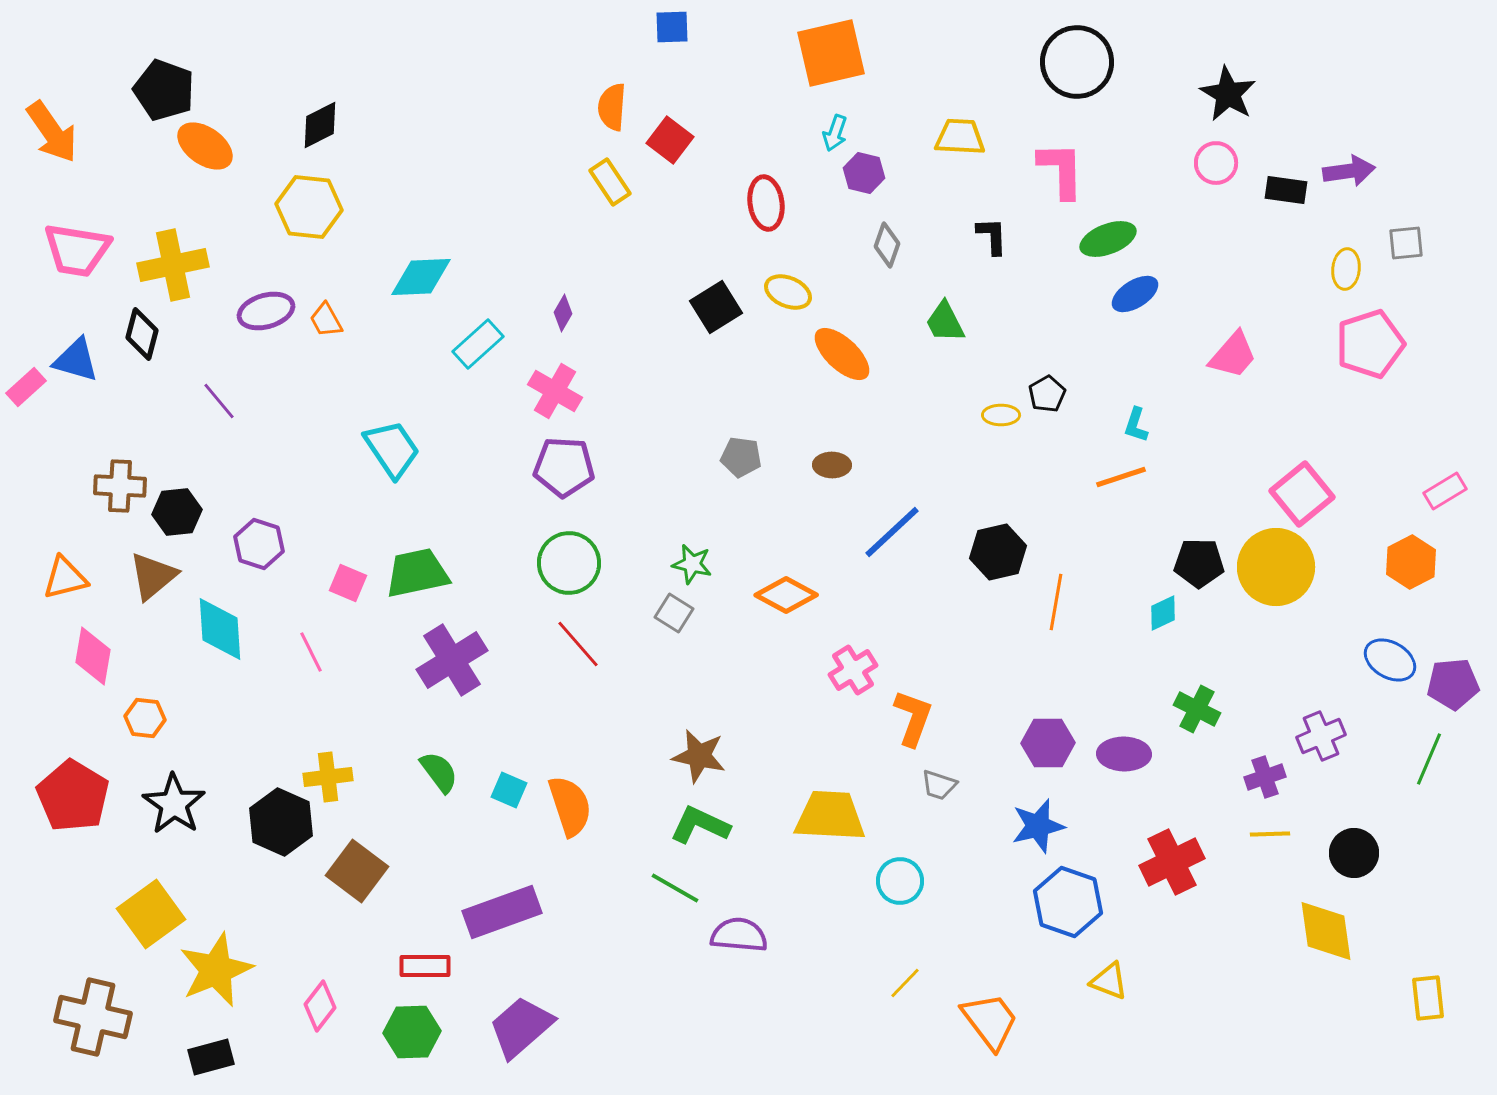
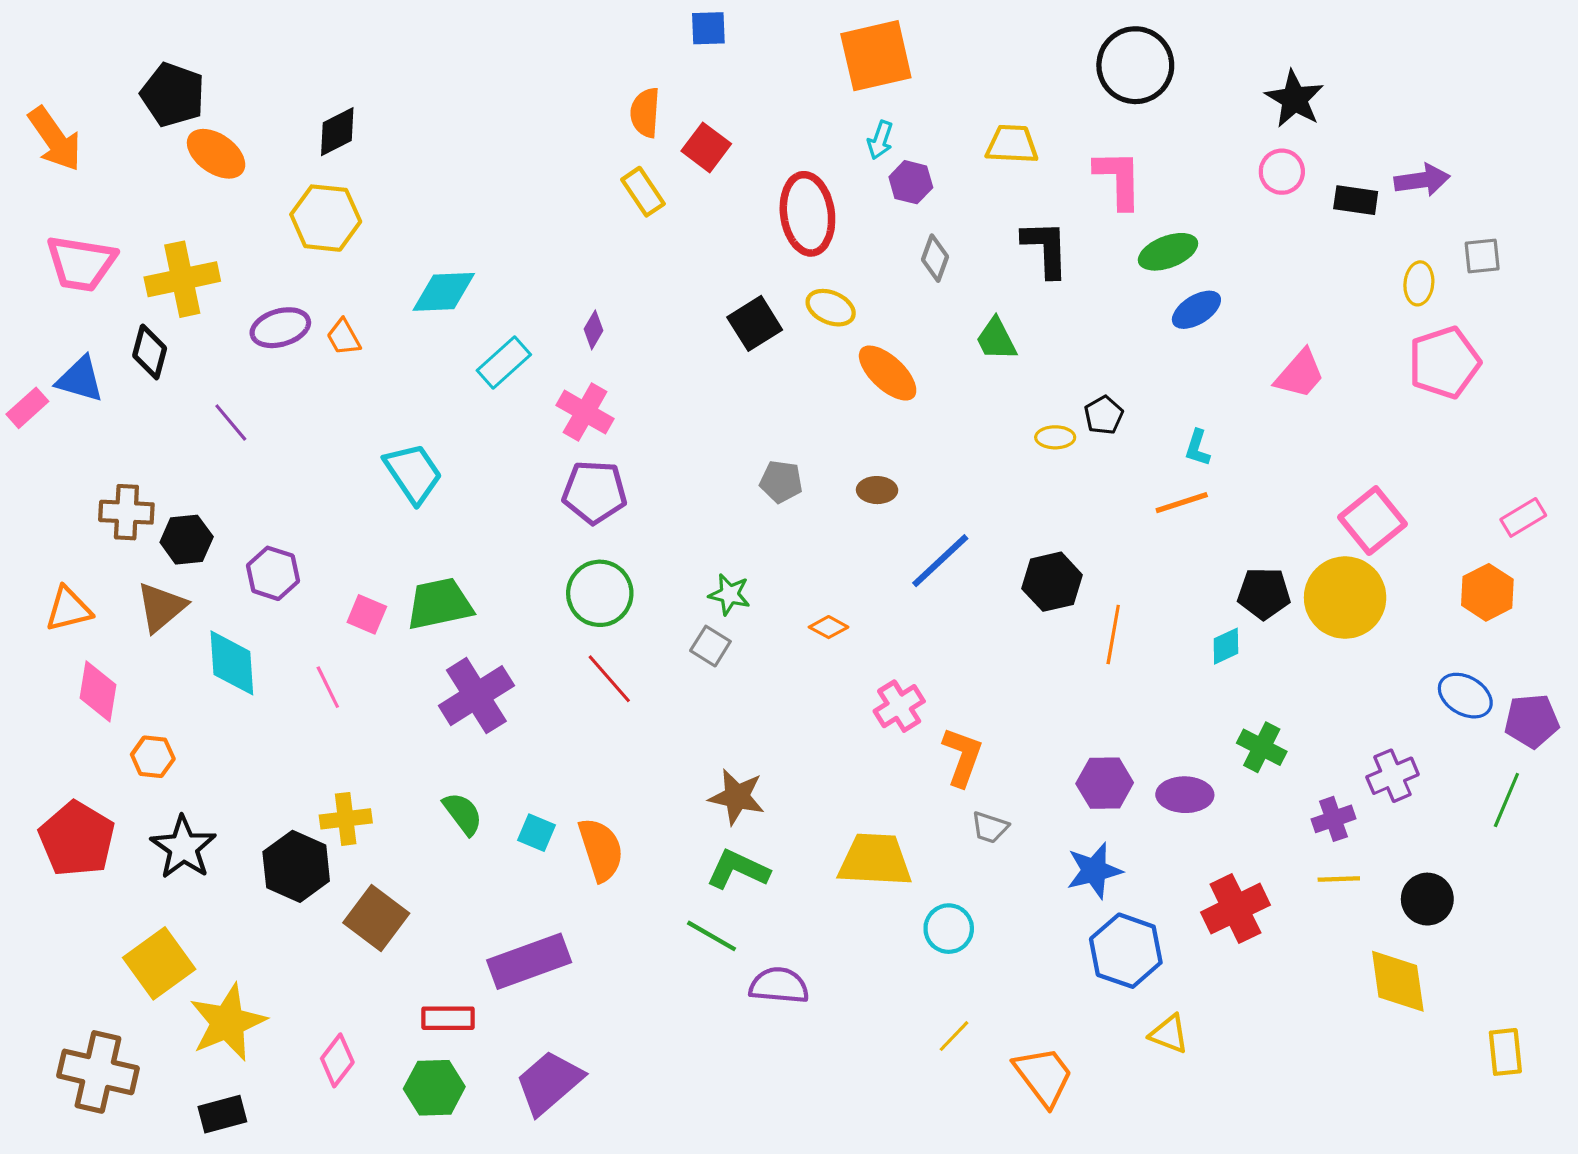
red ellipse: (766, 203) -> (807, 214), size x1.4
black L-shape: (992, 236) -> (1046, 249), size x1.5
orange diamond: (786, 595) -> (829, 627), size x0.6

